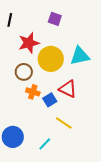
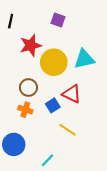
brown circle: (24, 72) -> (28, 88), moved
orange cross: (33, 92) -> (25, 110), moved
cyan line: (45, 144) -> (47, 160), moved

